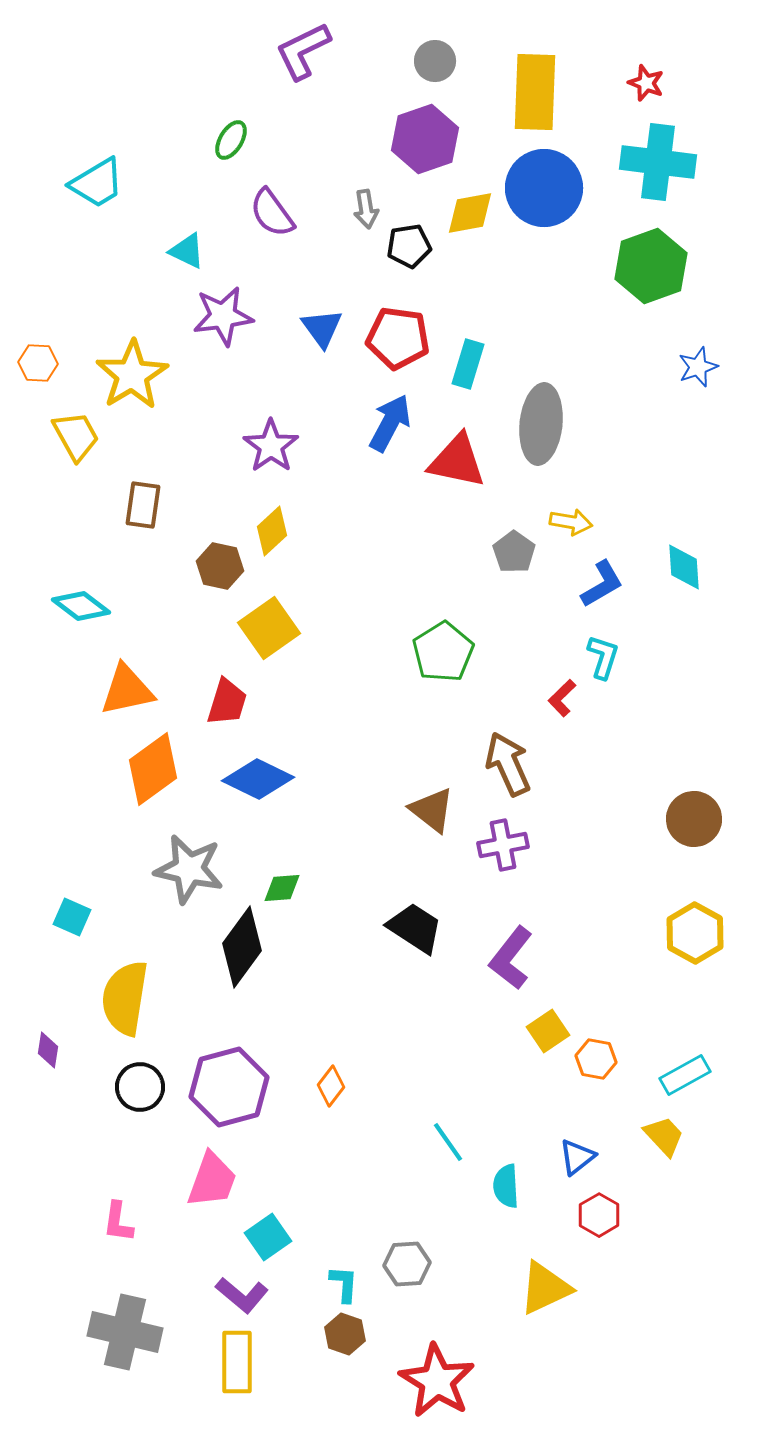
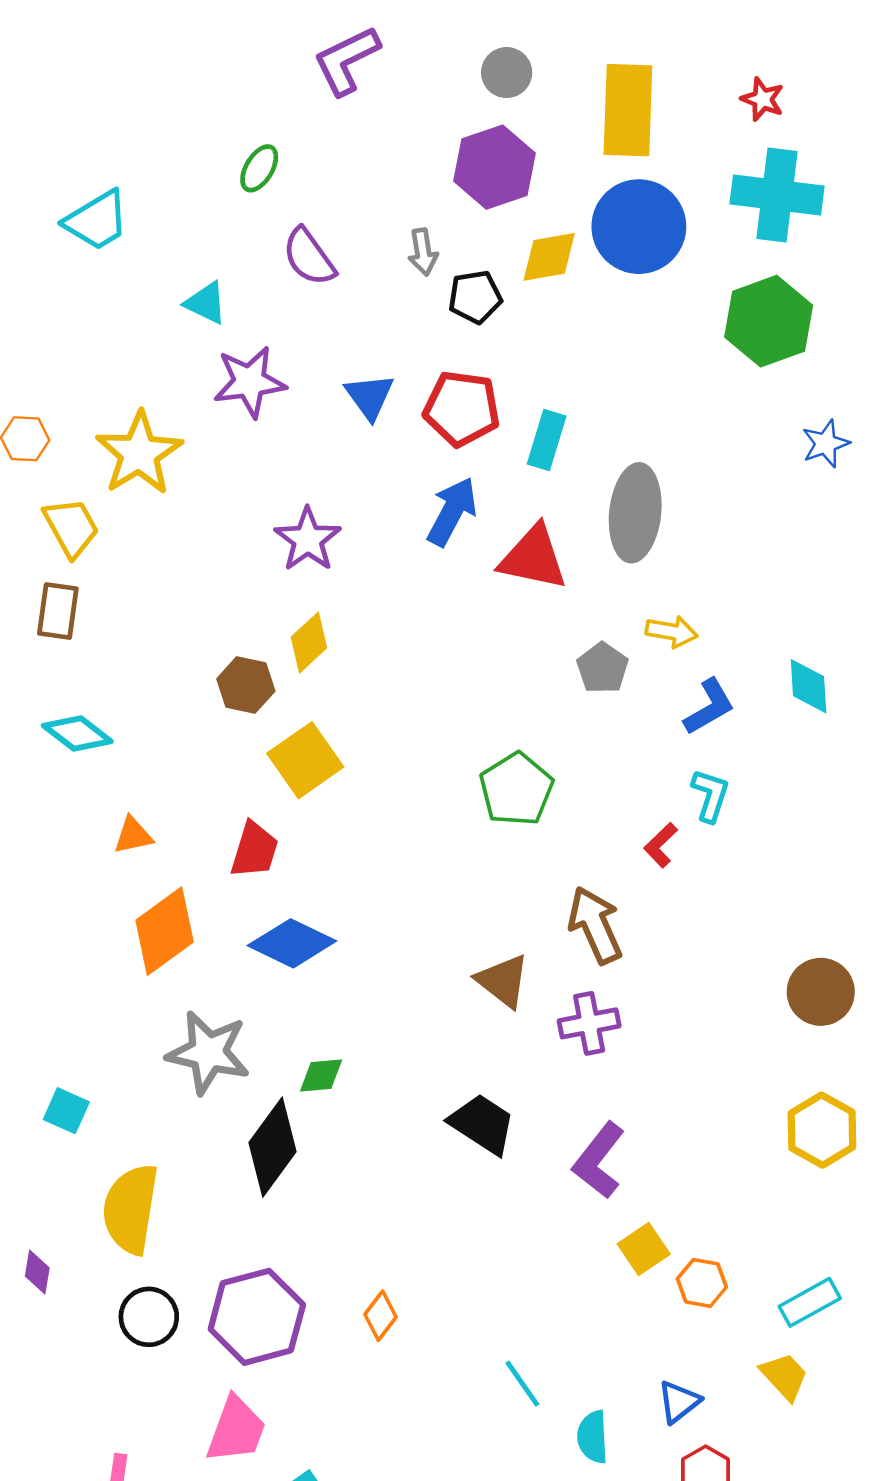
brown rectangle: (143, 505) -> (58, 611), moved
orange triangle: (127, 690) -> (133, 835), size x0.6

